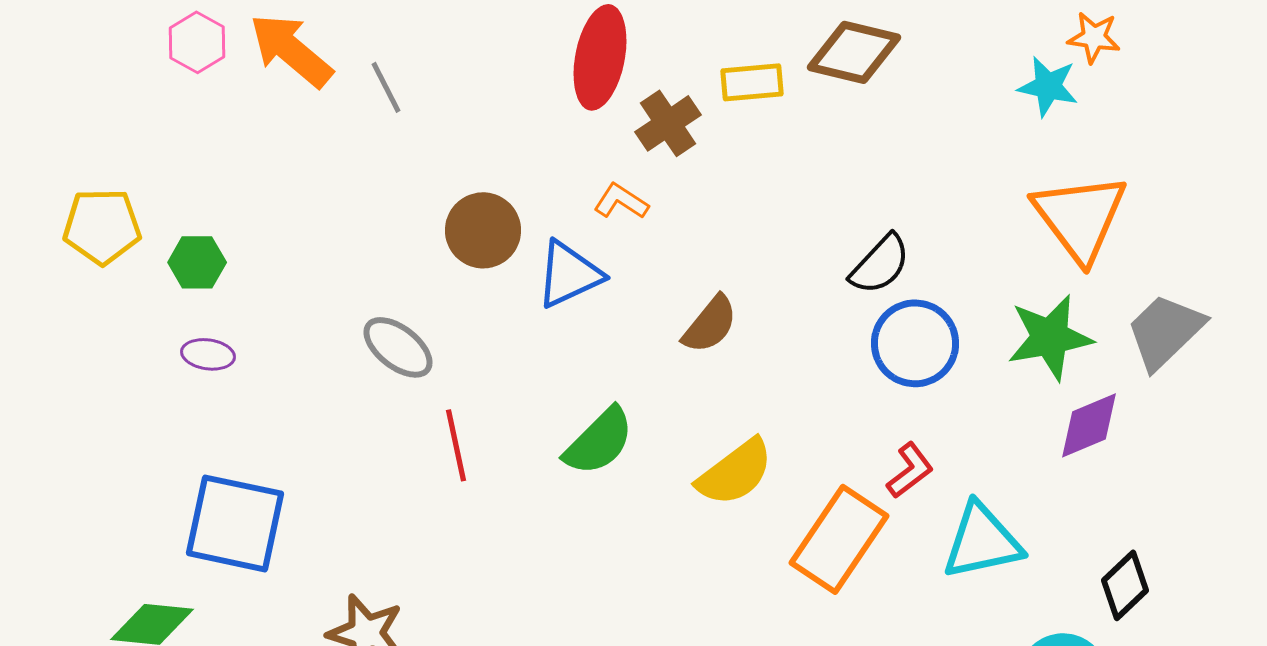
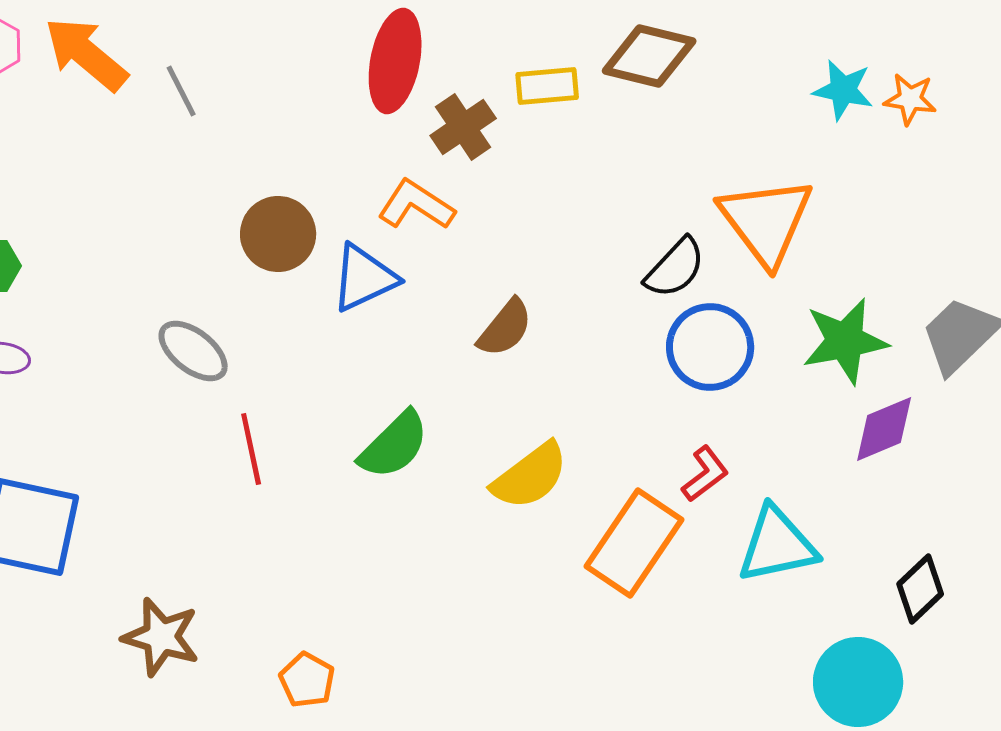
orange star: (1094, 37) -> (910, 99), moved
orange L-shape: (621, 201) -> (416, 205), size x1.4
orange triangle: (1080, 217) -> (766, 221), moved

